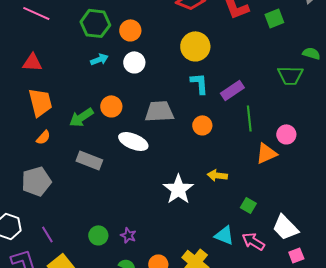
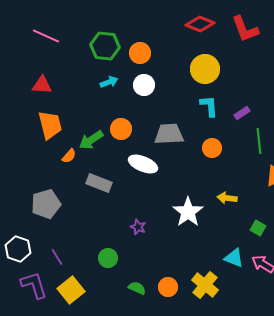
purple rectangle: (232, 90) -> (242, 113), size x0.7
orange semicircle: (43, 137) -> (69, 156), moved
purple star: (128, 235) -> (138, 227), moved

